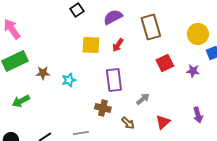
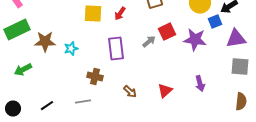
purple star: (193, 71) -> (195, 40), size x1.6
brown star: (43, 73) -> (45, 42), size x1.5
gray arrow: (143, 99) -> (149, 42), moved
brown cross: (103, 108) -> (95, 77), moved

